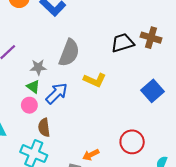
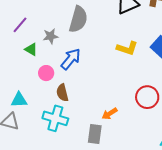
yellow L-shape: (95, 80) -> (127, 48), moved
green triangle: (33, 87) -> (31, 49), moved

